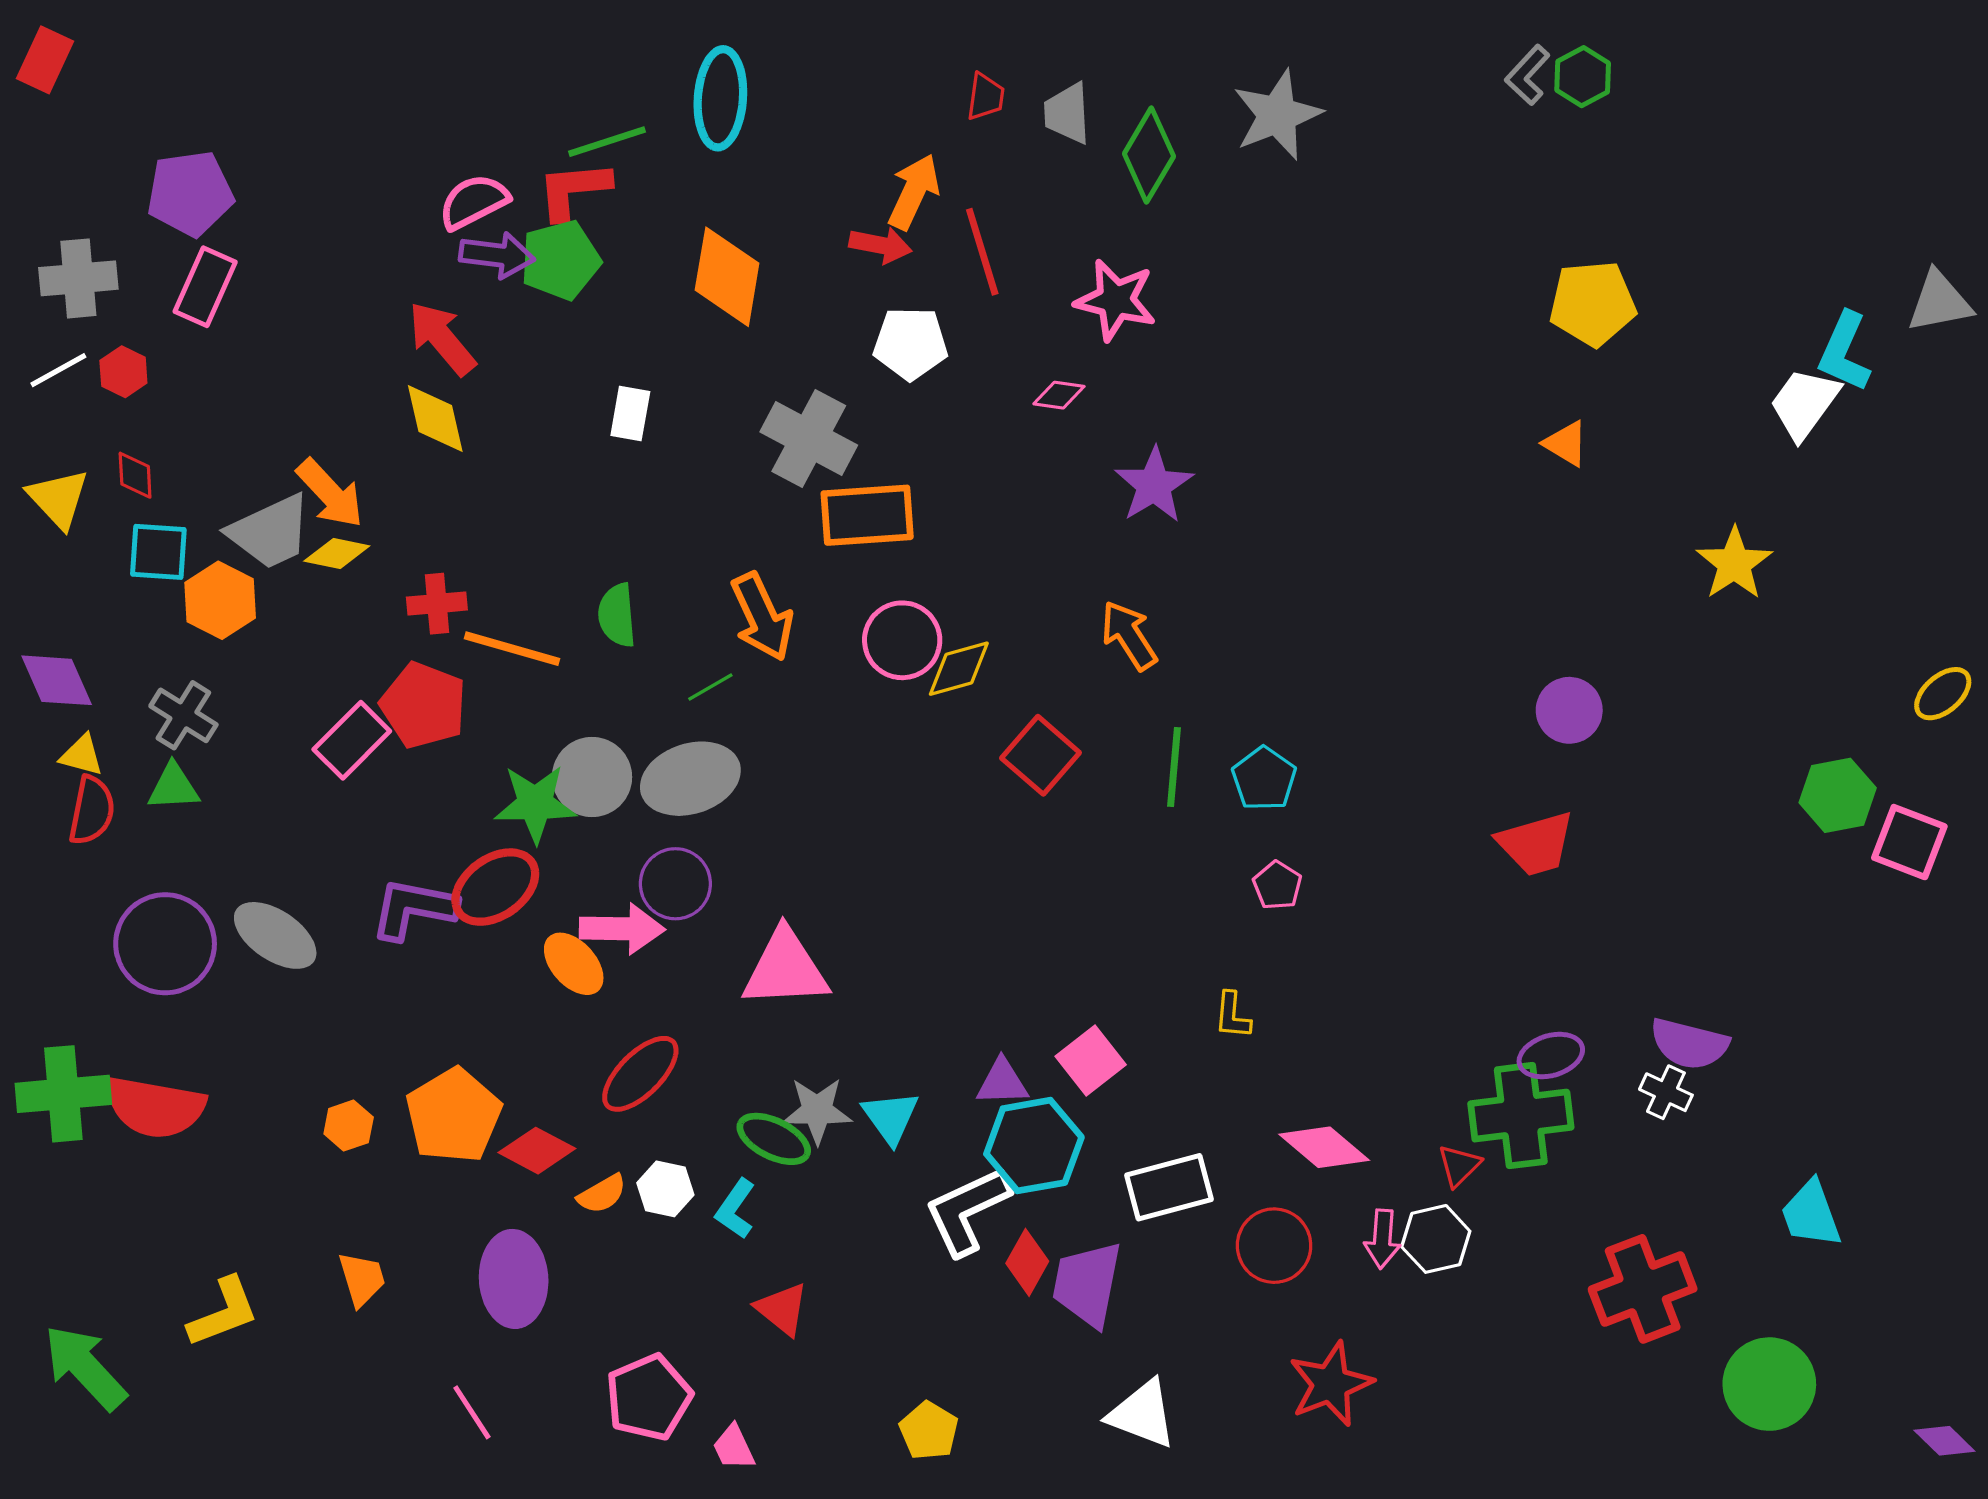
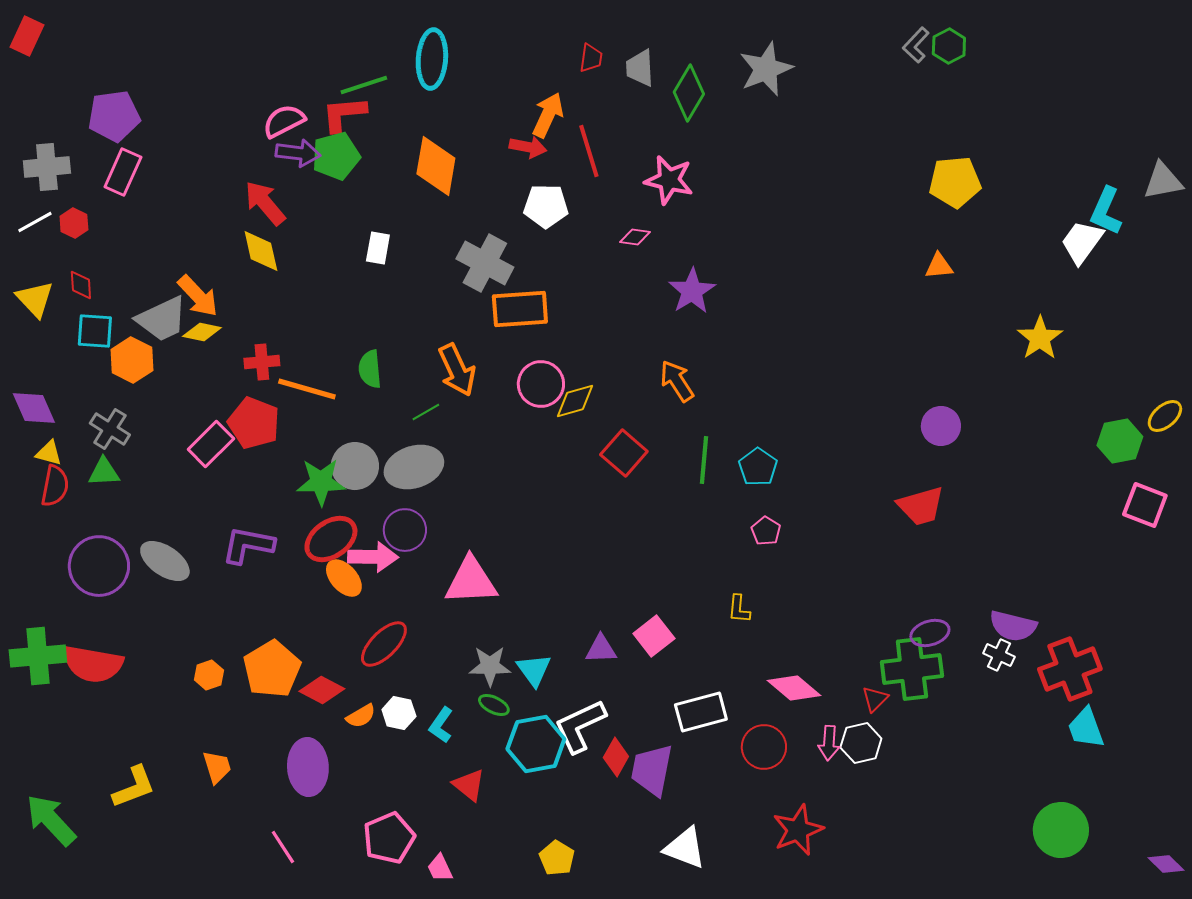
orange triangle: (1566, 443) -> (939, 266), turned -36
green hexagon: (1838, 795) -> (1120, 441), moved
red ellipse: (495, 887) -> (331, 539), moved
green ellipse: (774, 1139) -> (494, 705), moved, size x0.7
cyan hexagon: (1034, 1146) -> (536, 744), moved
red cross: (1643, 1289) -> (1070, 669), moved

